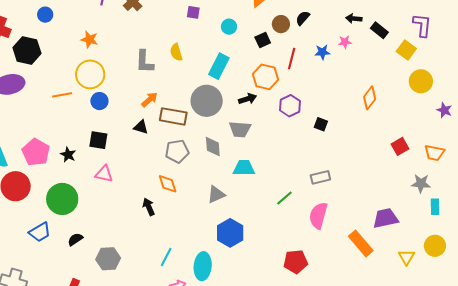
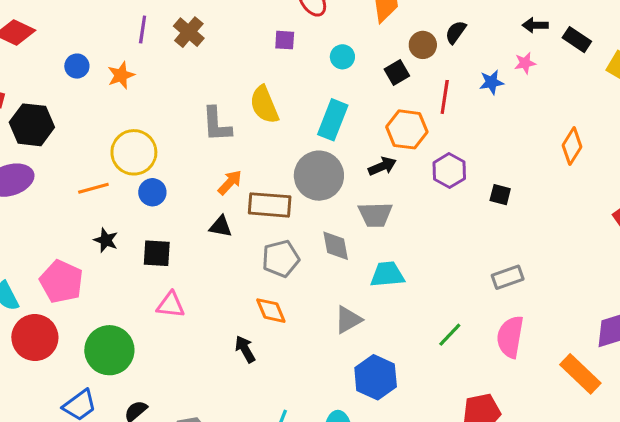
blue circle: (45, 15) -> (77, 66), moved
orange star: (89, 39) -> (121, 75), moved, turned -30
yellow semicircle: (176, 52) -> (264, 105), size x1.4
black star: (68, 155) -> (106, 240), moved
green line: (284, 198) -> (450, 335), moved

